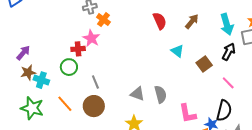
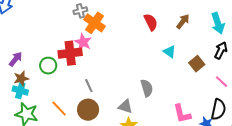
orange cross: (103, 20) -> (95, 23), size x1.5
red cross: (78, 49) -> (70, 53), size x1.6
green circle: (69, 67) -> (48, 66), moved
cyan cross: (41, 80) -> (20, 91), moved
gray triangle: (137, 94) -> (125, 106), moved
gray semicircle: (160, 94) -> (147, 88), moved

